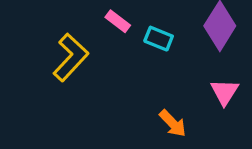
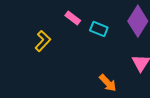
yellow L-shape: (71, 57) -> (43, 41), size x0.7

